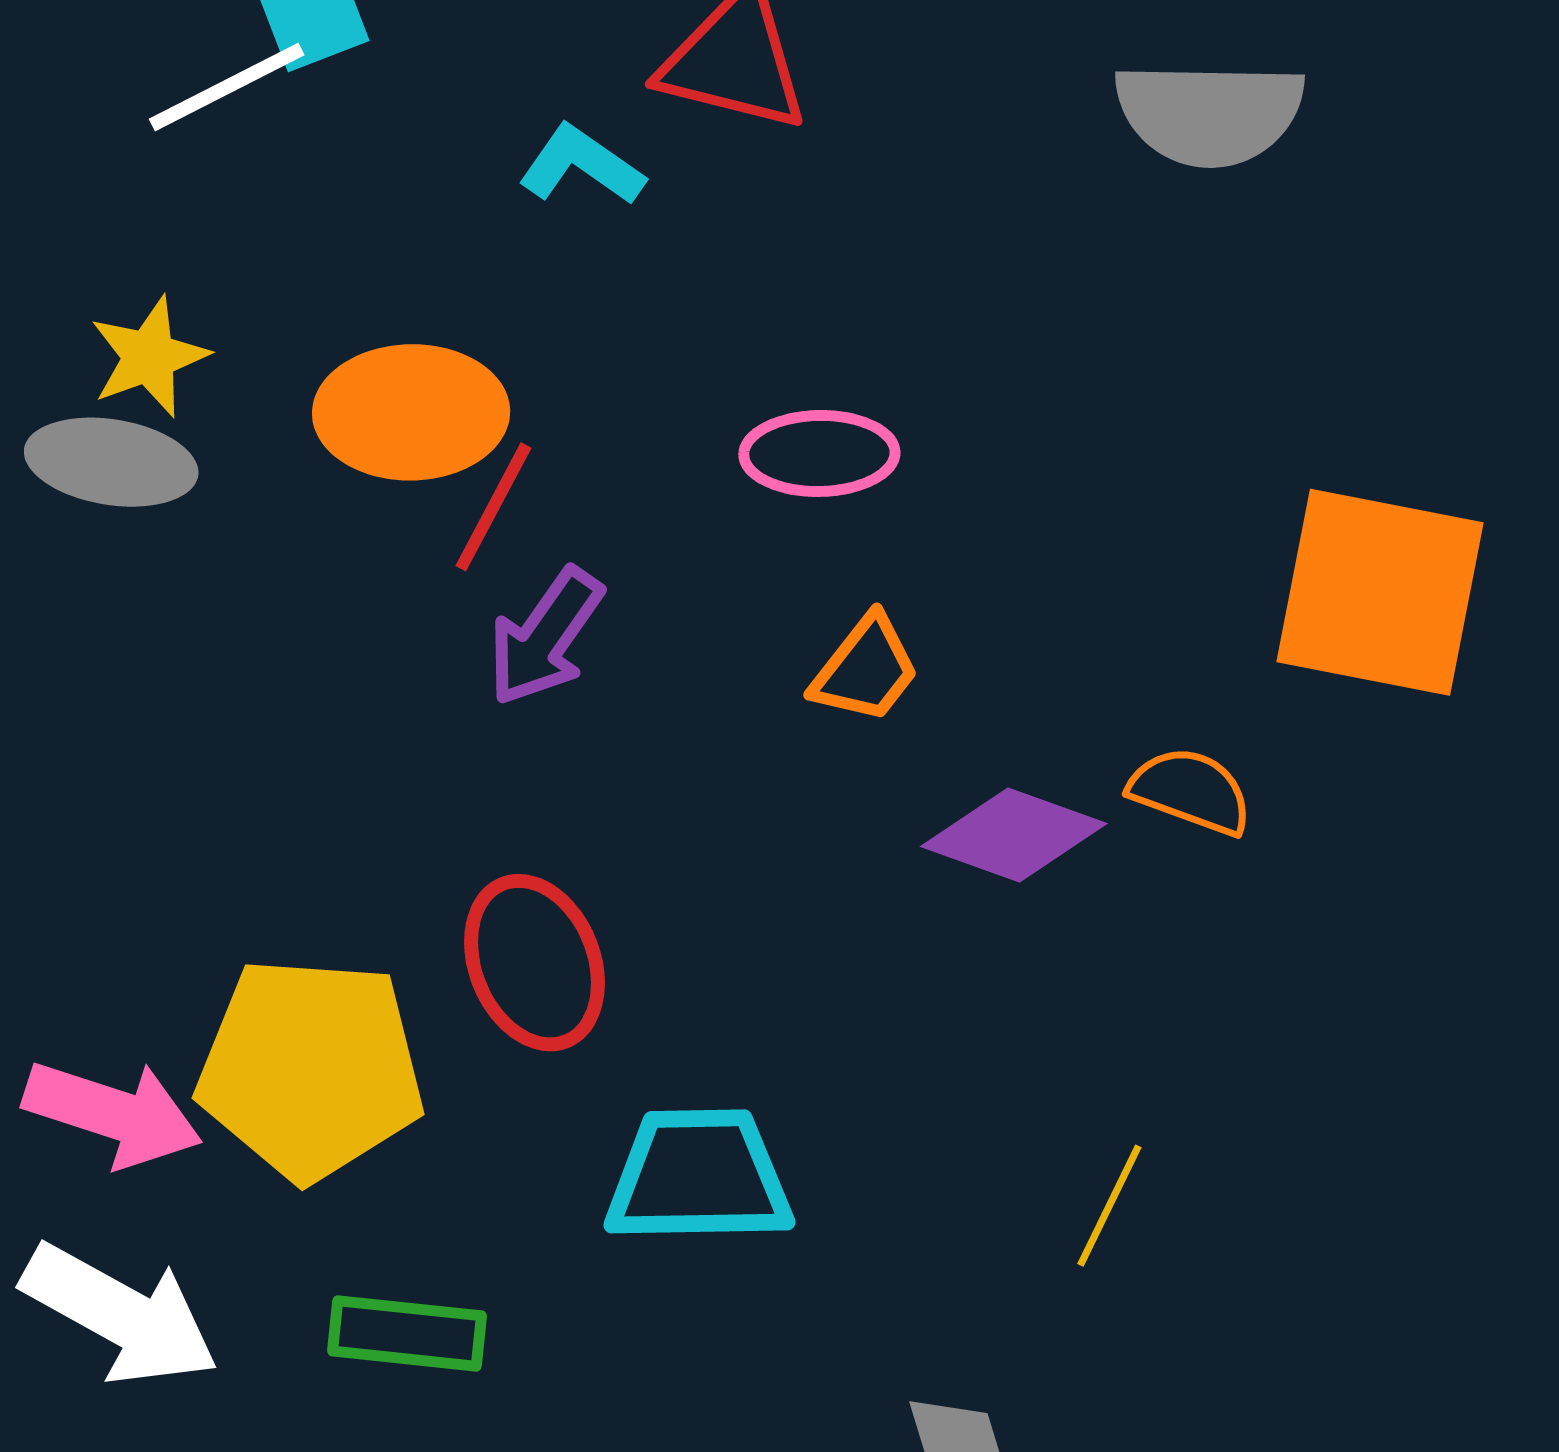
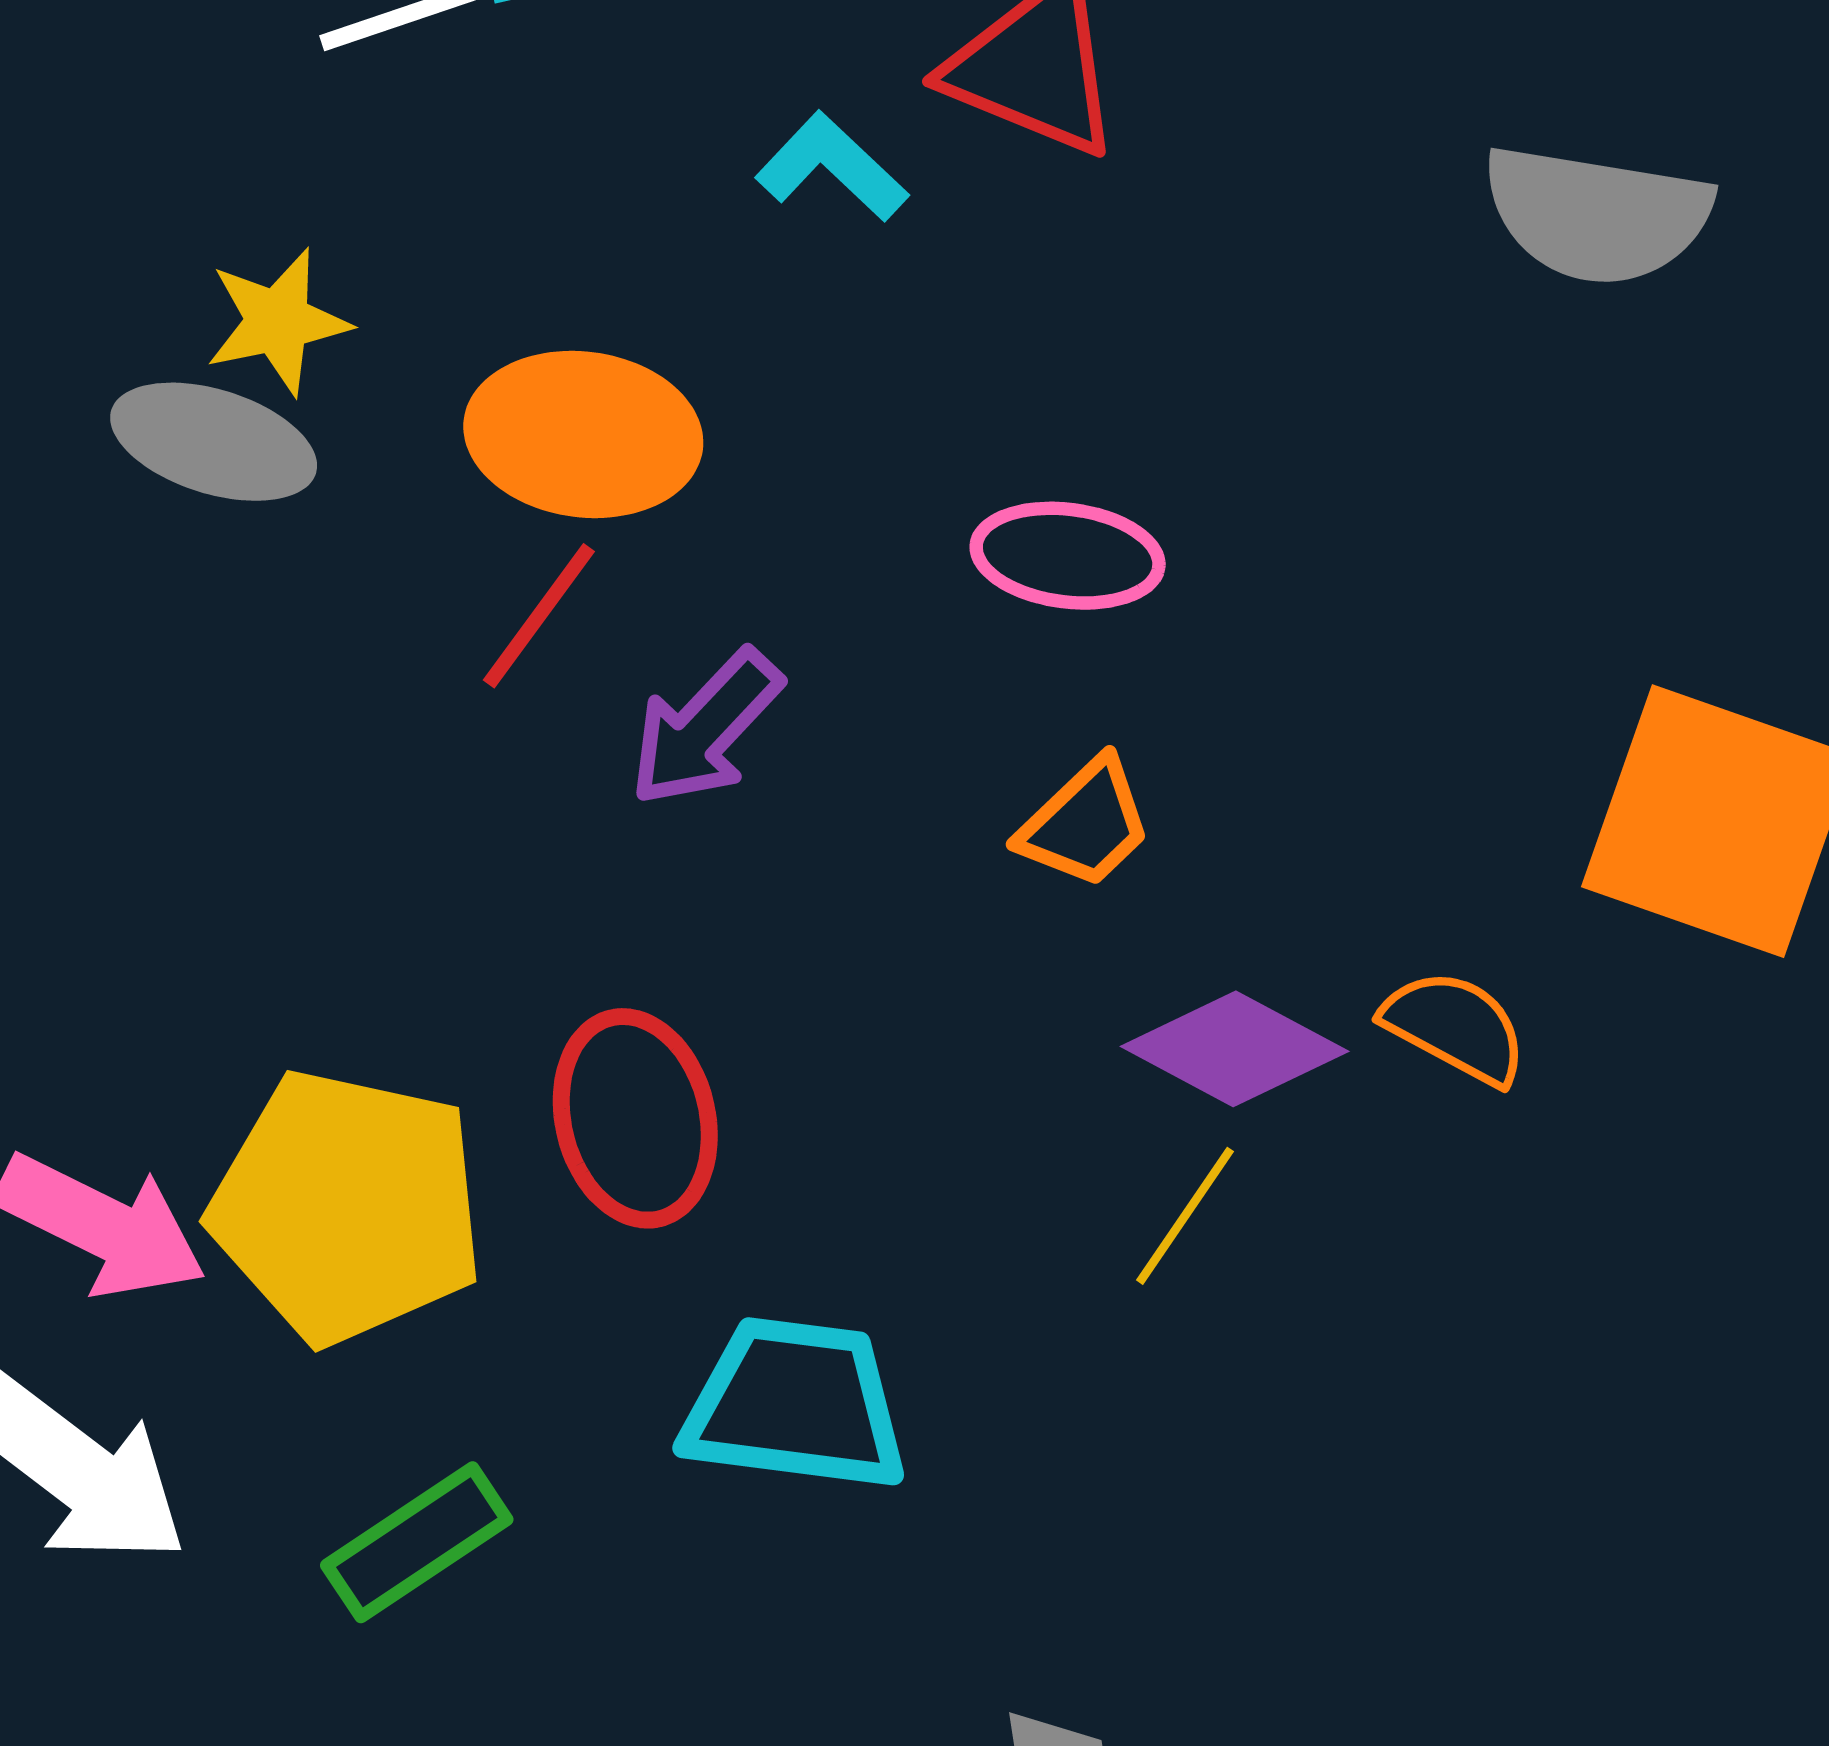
red line: (493, 507) -> (539, 616), moved
yellow line: (1109, 1206) -> (1185, 1216), moved
green rectangle: (407, 1333) -> (417, 1542), turned -48

